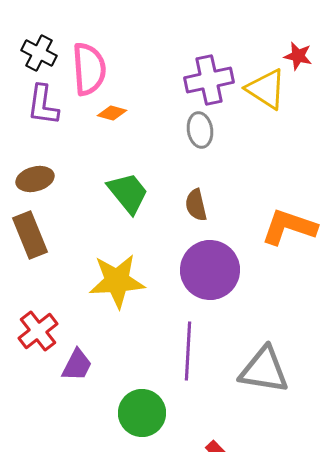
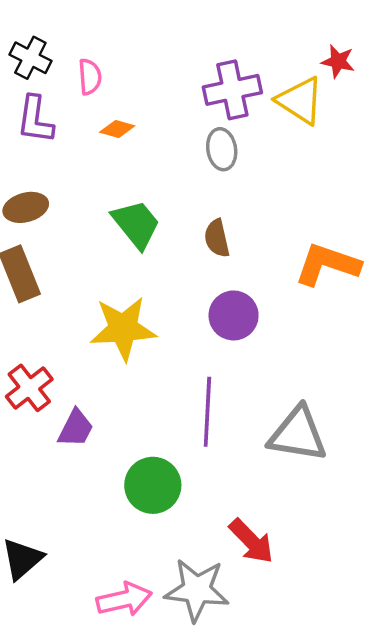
pink semicircle: (89, 69) -> (90, 77), size x0.6
purple circle: (210, 270) -> (234, 315), size x0.7

